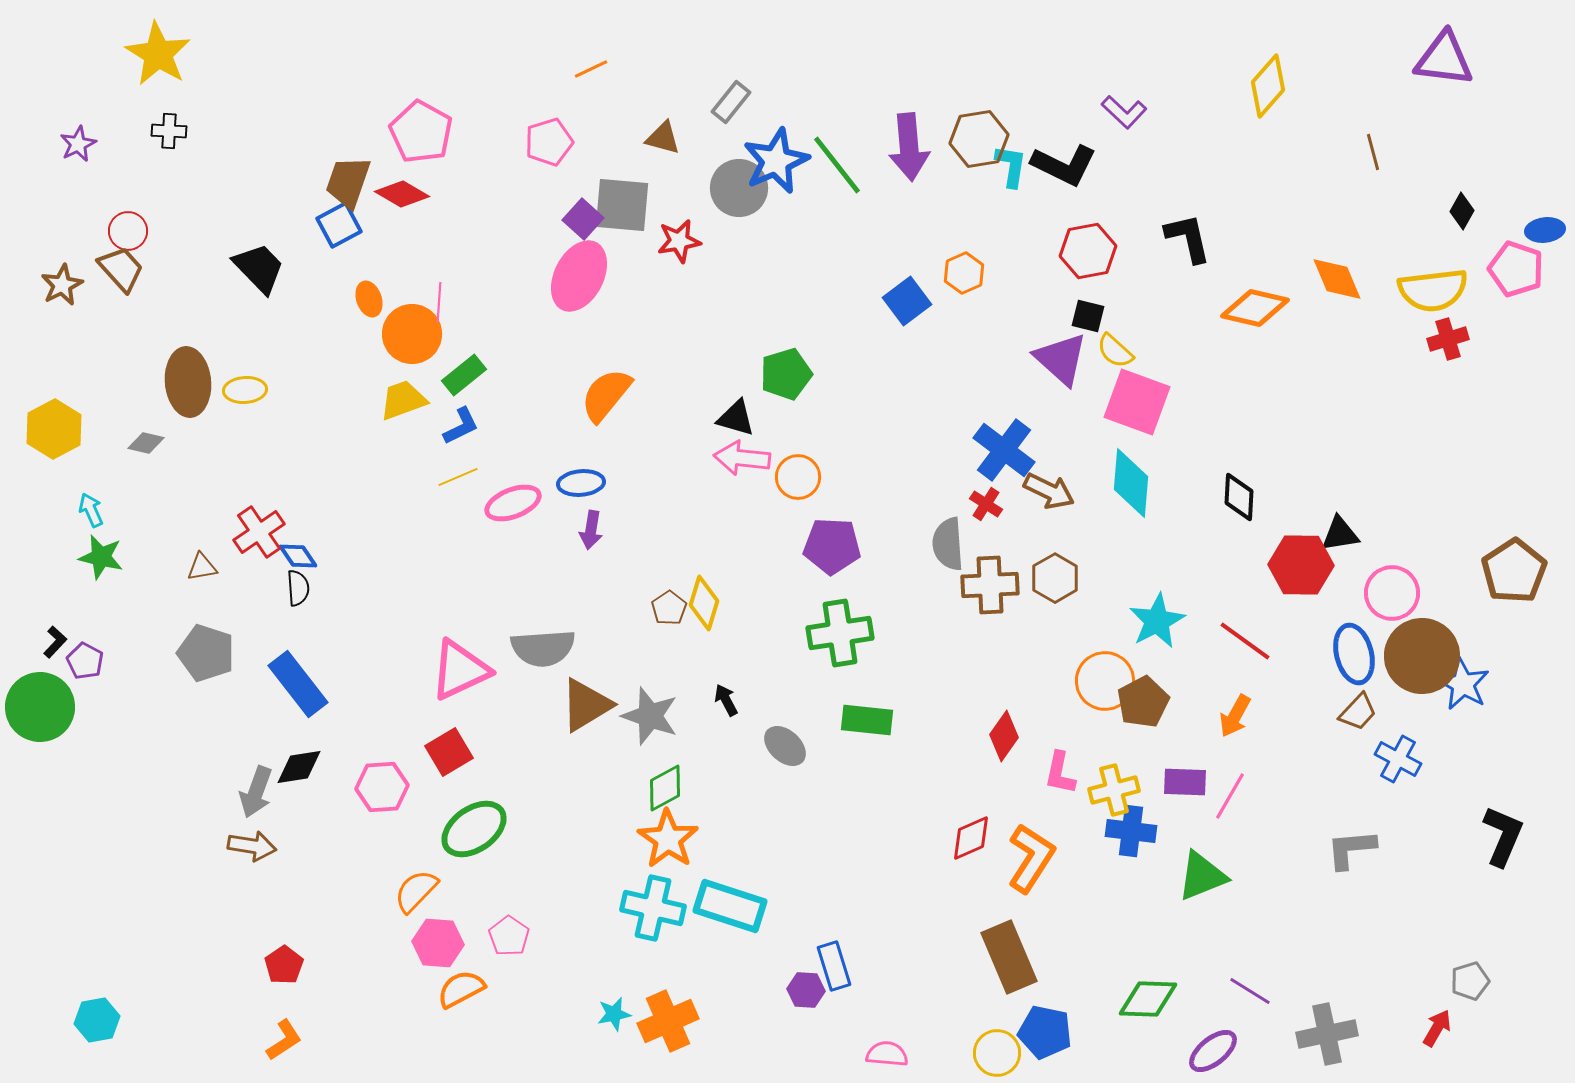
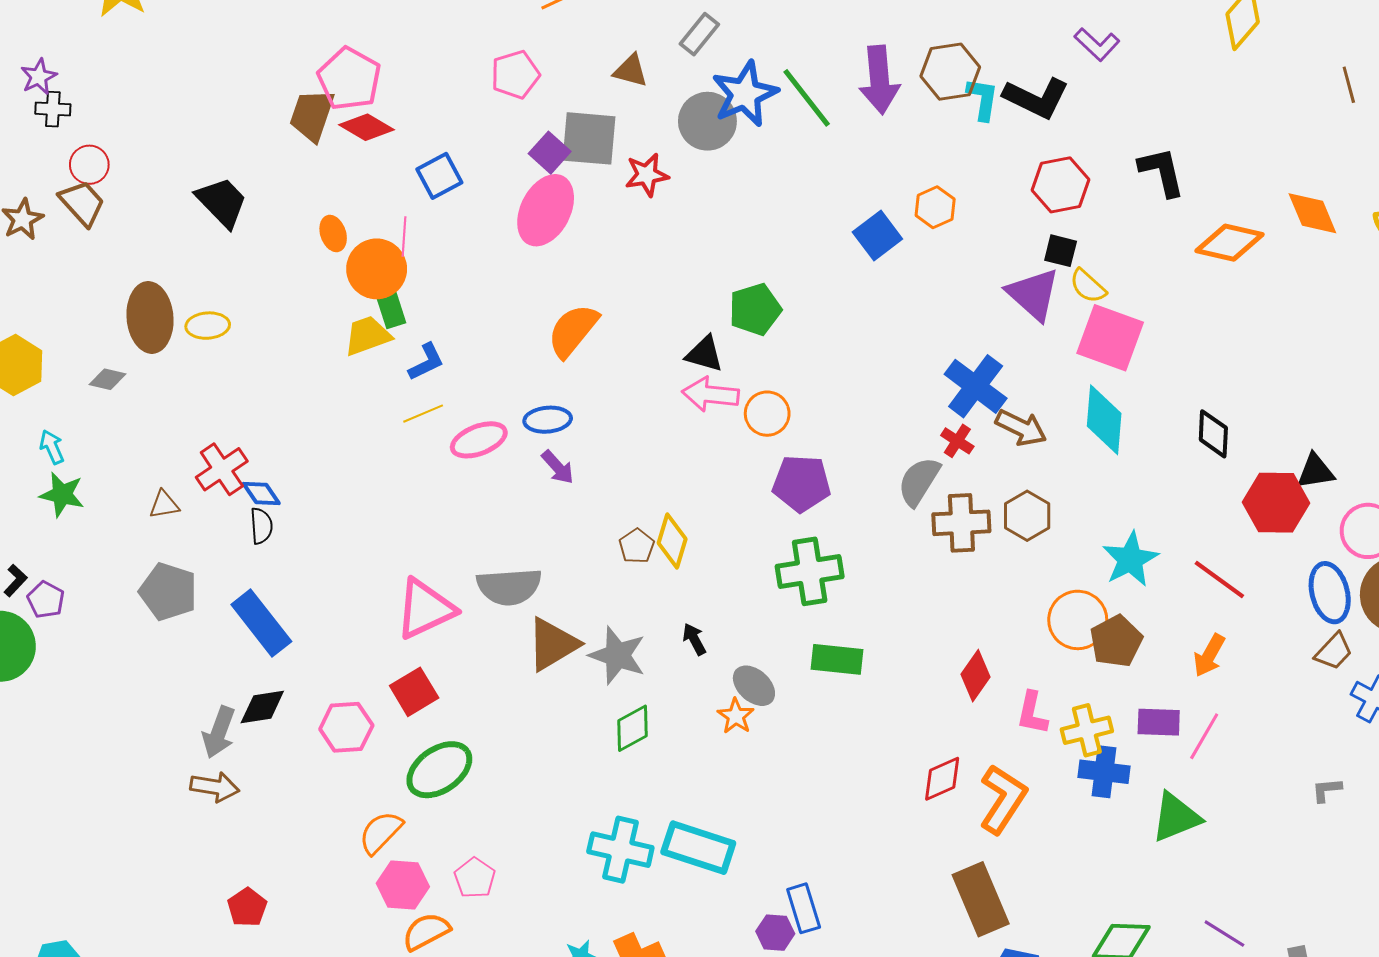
black cross: (169, 131) -> (53, 109), moved
pink pentagon: (421, 132) -> (349, 79), moved
blue square: (339, 225) -> (439, 176), moved
green rectangle: (464, 375) -> (390, 305), moved, turned -69
purple arrow: (591, 530) -> (558, 467), turned -51
gray semicircle: (948, 544) -> (919, 481), turned 36
orange star: (668, 839) -> (736, 716), moved, size x0.6
gray L-shape: (1351, 849) -> (1327, 790), size x0.6

